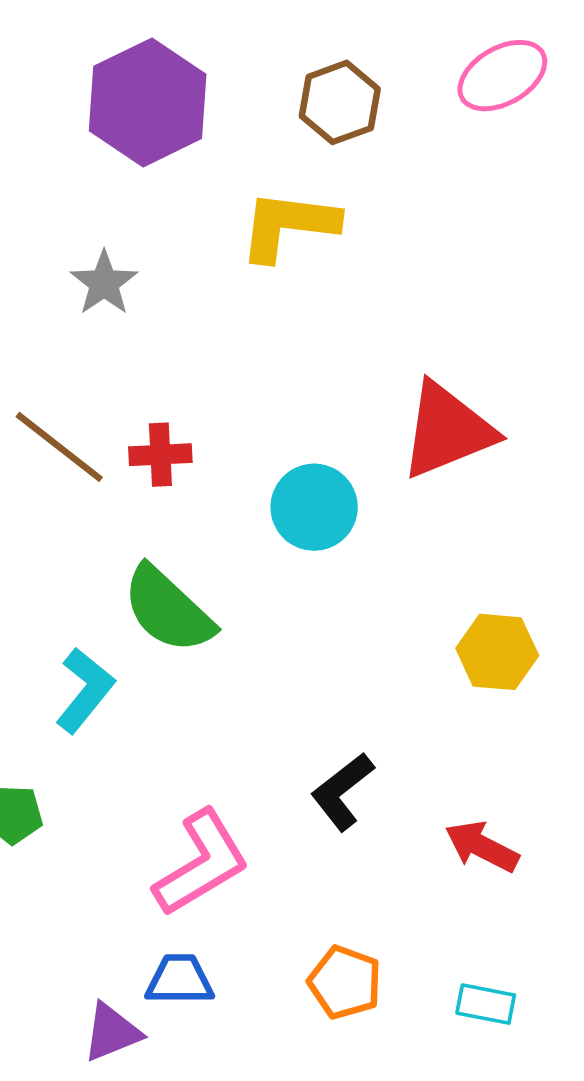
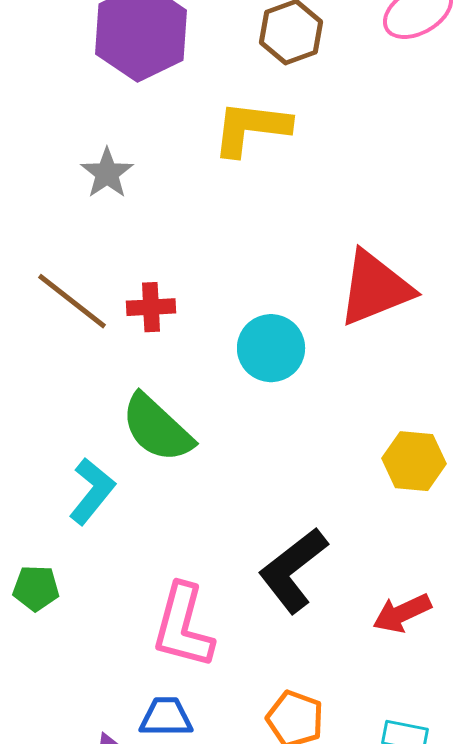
black L-shape: (342, 791) -> (293, 570), size x1.4
red arrow: (482, 847) -> (402, 613), turned -52
pink L-shape: (201, 863) -> (183, 626), turned 136

